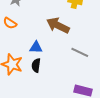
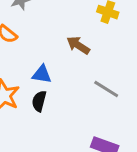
brown arrow: (58, 25) -> (78, 45), size x0.7

